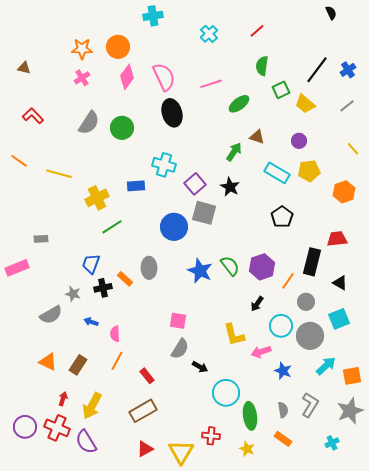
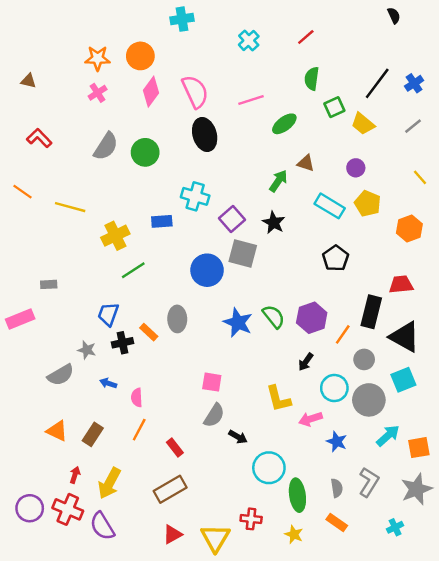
yellow pentagon: (309, 171) -> (368, 204), turned 30
black triangle: (340, 283) -> (405, 337), size x1.8

